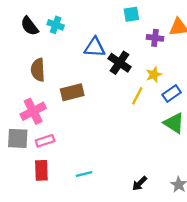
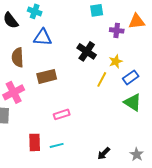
cyan cross: (56, 25) -> (35, 11), moved
blue triangle: (95, 47) -> (43, 37), moved
pink rectangle: (45, 141) -> (62, 114), moved
red rectangle: (41, 170) -> (35, 142), moved

